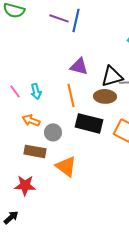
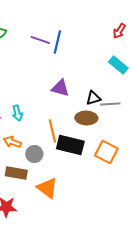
black triangle: (112, 76) -> (93, 98), size x0.7
orange line: (71, 95) -> (52, 131), moved

